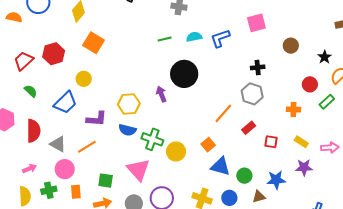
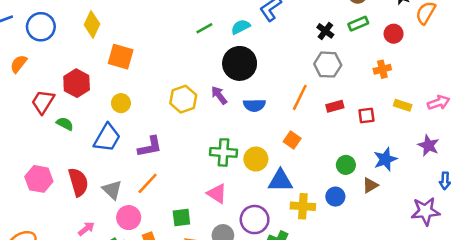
orange semicircle: (14, 17) -> (19, 64), moved, turned -49
cyan semicircle: (194, 37) -> (241, 27), moved
black cross: (258, 67) -> (325, 31), turned -32
green semicircle: (31, 91) -> (65, 124), moved
green rectangle: (327, 102) -> (358, 24), moved, turned 35
yellow hexagon: (129, 104) -> (183, 99), moved
red rectangle: (249, 128) -> (335, 106), turned 40
blue semicircle: (127, 130) -> (254, 105), moved
gray triangle: (58, 144) -> (112, 190), turned 30
blue triangle: (220, 166) -> (280, 181), moved
purple star: (304, 167) -> (429, 145), moved, turned -30
pink triangle: (138, 170) -> (217, 194), size x0.7

